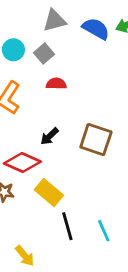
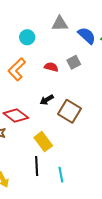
gray square: (44, 53) -> (74, 62), moved
black arrow: (49, 136) -> (47, 100), moved
yellow rectangle: (49, 192) -> (43, 142), moved

